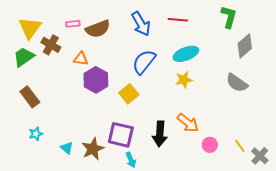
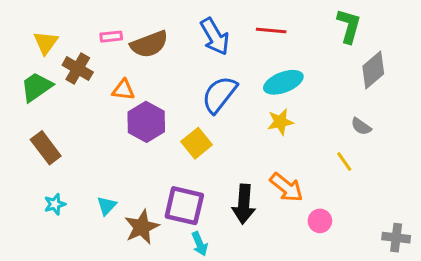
yellow triangle: (30, 28) -> (46, 43), size x0.7
gray semicircle: (237, 83) -> (361, 126), size x0.6
yellow line: (240, 146) -> (344, 161), moved
cyan triangle: (67, 148) -> (107, 206), moved, turned 32
gray cross: (260, 156) -> (396, 238), turned -36

